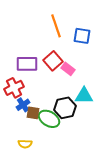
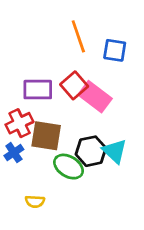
pink rectangle: (68, 69) -> (95, 97), size x1.6
cyan triangle: (84, 96) -> (115, 151), moved, turned 42
blue cross: (23, 105) -> (14, 153), moved
brown square: (33, 113) -> (46, 136), moved, size x1.6

